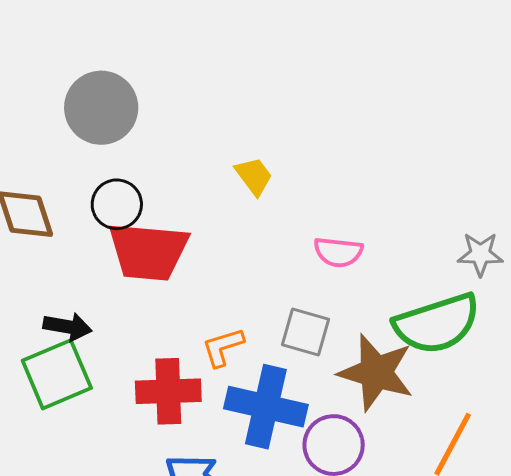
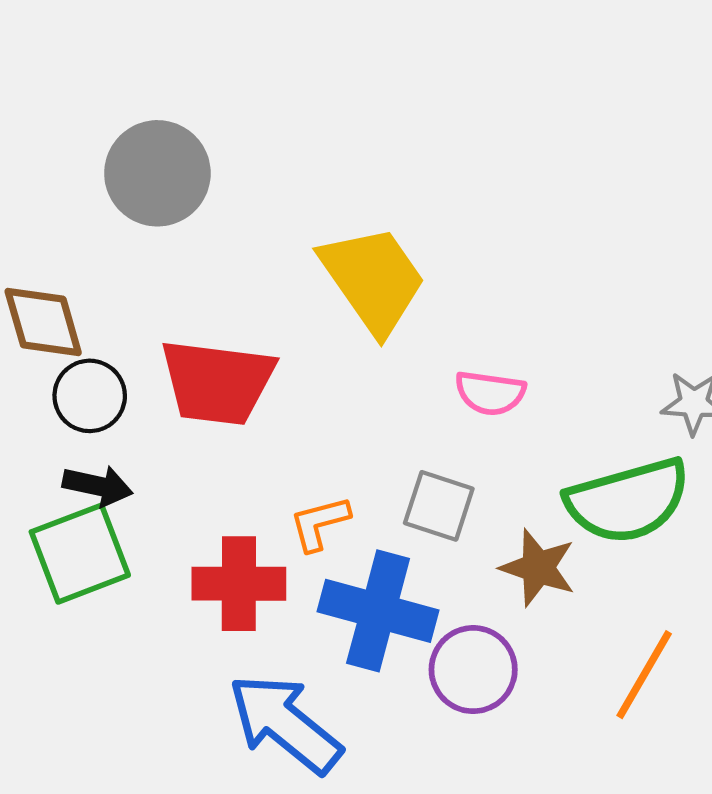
yellow trapezoid: (254, 176) -> (373, 279), size x2.0
black circle: (117, 204) -> (90, 396), moved
brown star: (376, 372) -> (538, 568), size x0.7

